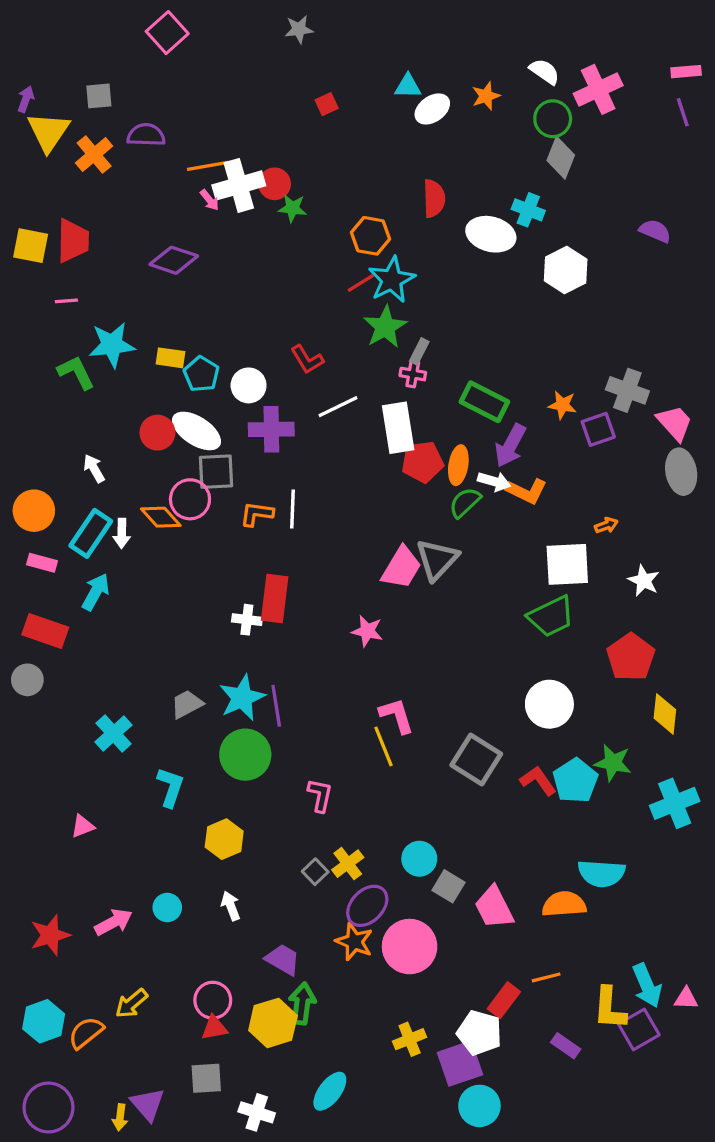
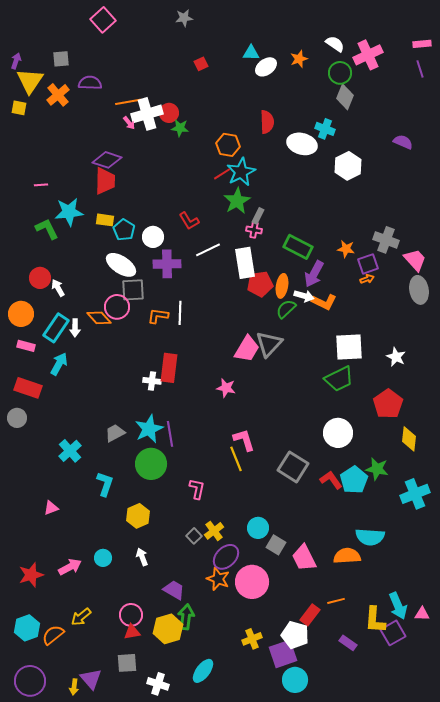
red trapezoid: (73, 241) -> (105, 181), moved
yellow square: (31, 246) -> (19, 108), moved, size x0.7
red circle: (157, 433) -> (40, 278), moved
orange arrow: (606, 525) -> (367, 279), moved

